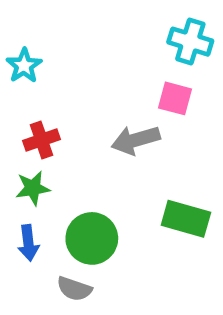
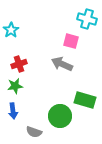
pink square: (175, 98) -> (71, 41), moved
gray arrow: (136, 140) -> (62, 64), turned 40
green circle: (92, 238) -> (60, 116), moved

